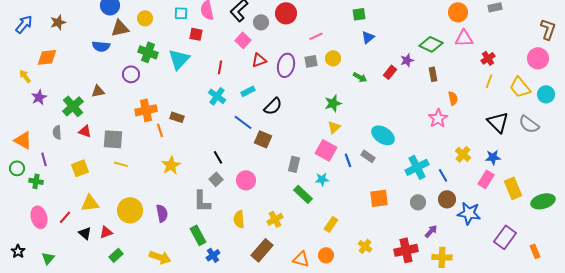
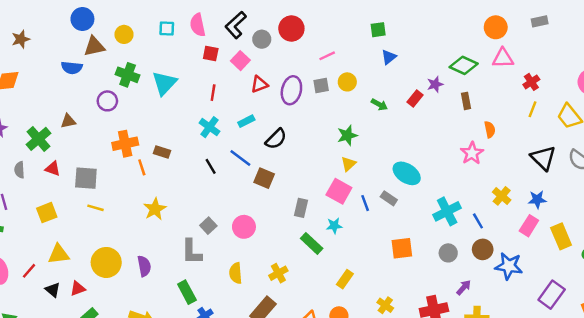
red square: (196, 34) -> (211, 53), moved
black line: (218, 157) -> (211, 166), moved

